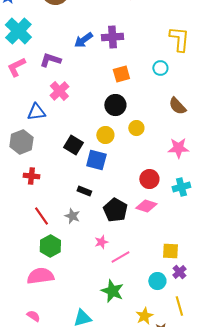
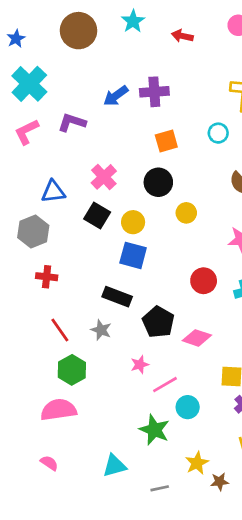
pink cross: (59, 91) -> (104, 177), moved
yellow circle: (105, 135) -> (133, 222), moved
black square: (73, 145) -> (97, 216), moved
black rectangle: (84, 191) -> (117, 297), size x1.5
pink diamond: (146, 206) -> (197, 338), moved
cyan circle: (157, 281) -> (188, 407), moved

